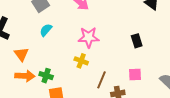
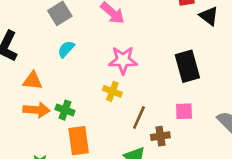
black rectangle: (137, 41) -> (187, 66), size x1.6
orange triangle: (21, 54) -> (33, 81), turned -49

